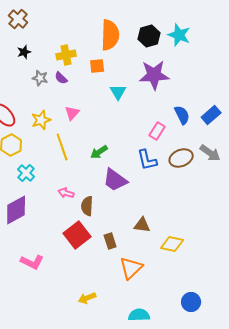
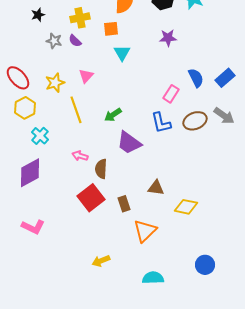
purple star: (154, 75) -> (168, 38), size x0.6
cyan triangle: (118, 92) -> (122, 53), moved
pink L-shape: (32, 262) -> (33, 227), moved

